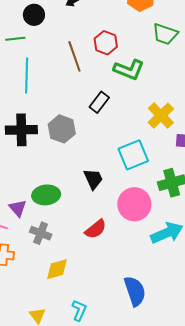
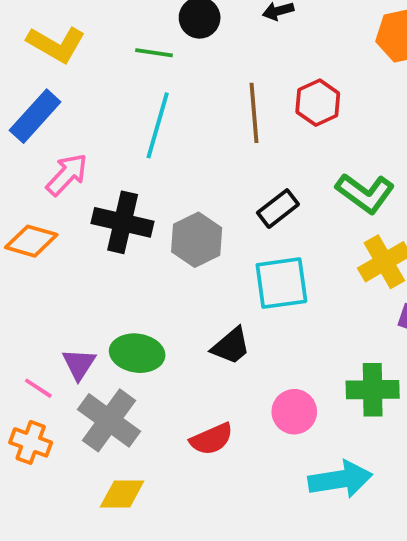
green L-shape: (129, 70) -> (365, 193), moved
cyan square: (133, 155) -> (281, 283), moved
black trapezoid: (93, 179) -> (231, 346), turned 60
pink circle: (134, 204) -> (294, 412), size x0.7
gray cross: (41, 233) -> (109, 420), size x1.5

